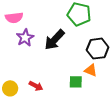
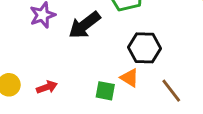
red arrow: (36, 86) -> (47, 87), turned -56

